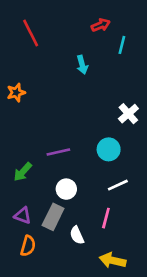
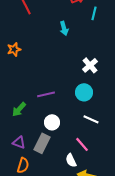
white cross: (128, 114) -> (90, 65), moved
white line: (118, 185) -> (91, 119), turned 49
pink line: (106, 218) -> (82, 144), turned -56
white semicircle: (77, 235) -> (71, 160), moved

